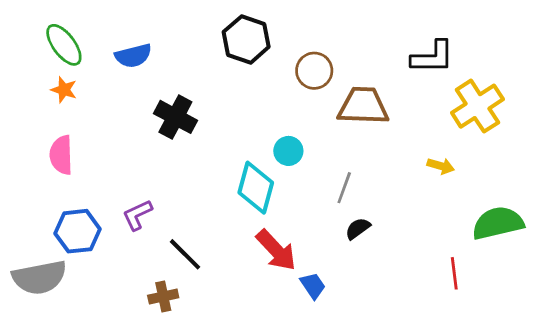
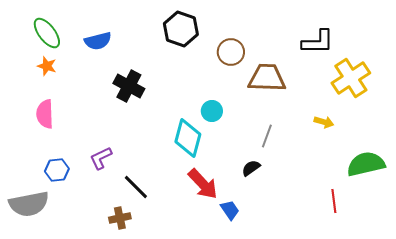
gray line: (344, 188) -> (267, 136), moved
black semicircle: (358, 228) -> (251, 168), moved
blue hexagon: (78, 231) -> (57, 170), size x0.7

